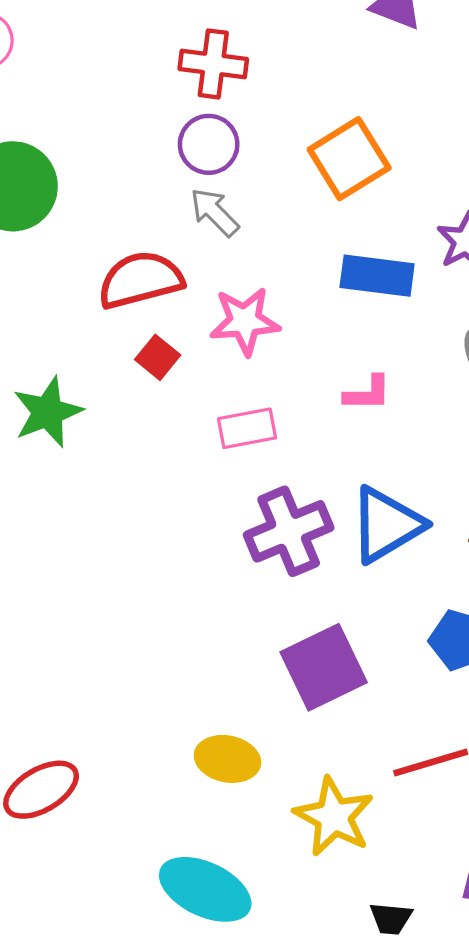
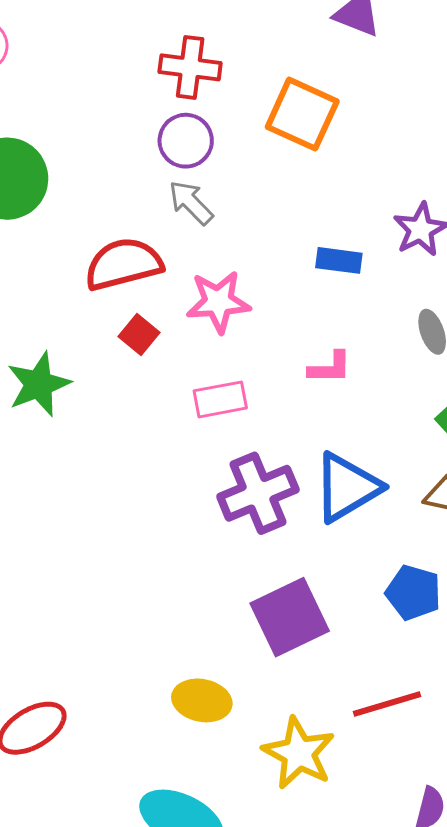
orange square: (349, 159) -> (302, 114), moved, turned -34
blue rectangle: (377, 276) -> (339, 260), size x0.7

